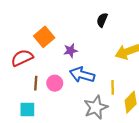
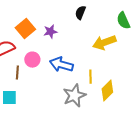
purple star: (71, 51) -> (50, 32), moved
pink circle: (55, 83) -> (32, 60), moved

